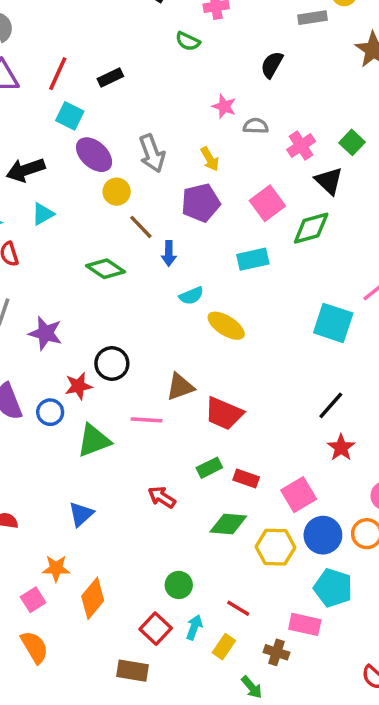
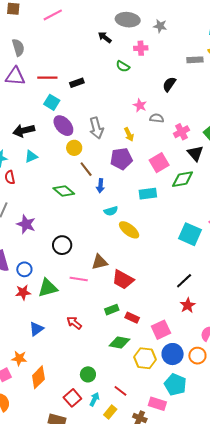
red line: (58, 74) -> (47, 78), turned 60
red star: (78, 386) -> (23, 292), moved
red arrow: (162, 497) -> (74, 323), moved

